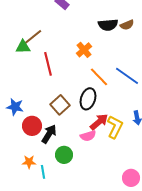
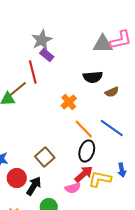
brown semicircle: (127, 25) -> (112, 92), moved
red line: (48, 64) -> (33, 72), moved
black ellipse: (88, 99) -> (87, 151), moved
yellow L-shape: (115, 127) -> (100, 179), turned -105

